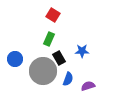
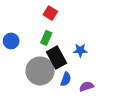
black rectangle: (59, 58) -> (57, 58), size x1.5
blue circle: (15, 59) -> (11, 41), moved

